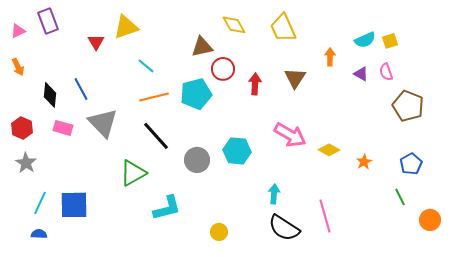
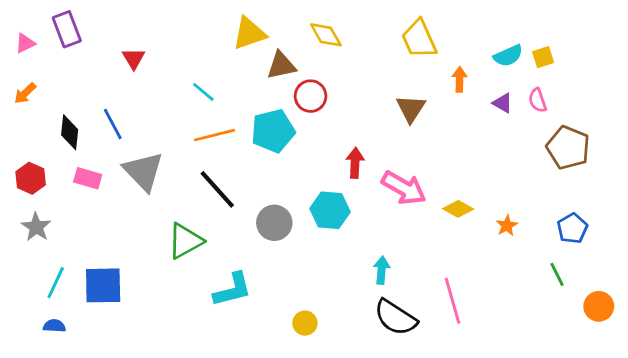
yellow triangle: (126, 27) -> (249, 33), moved
yellow trapezoid: (283, 28) -> (419, 39), moved
orange arrow: (18, 67) -> (25, 93), turned 72
red arrow: (255, 84) -> (355, 163), moved

